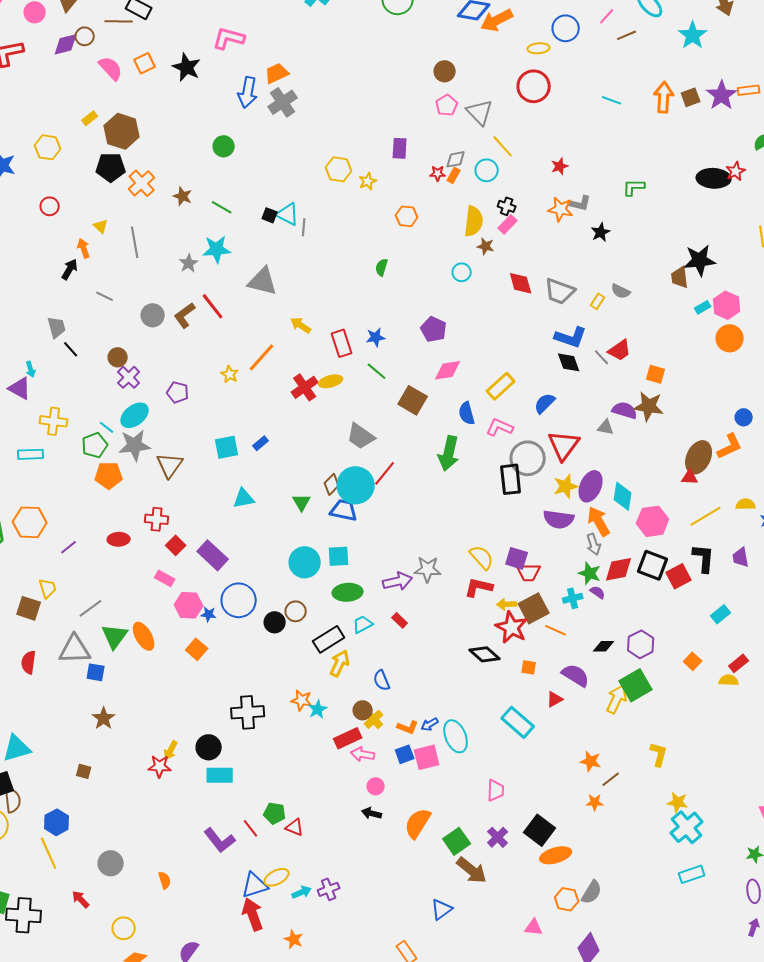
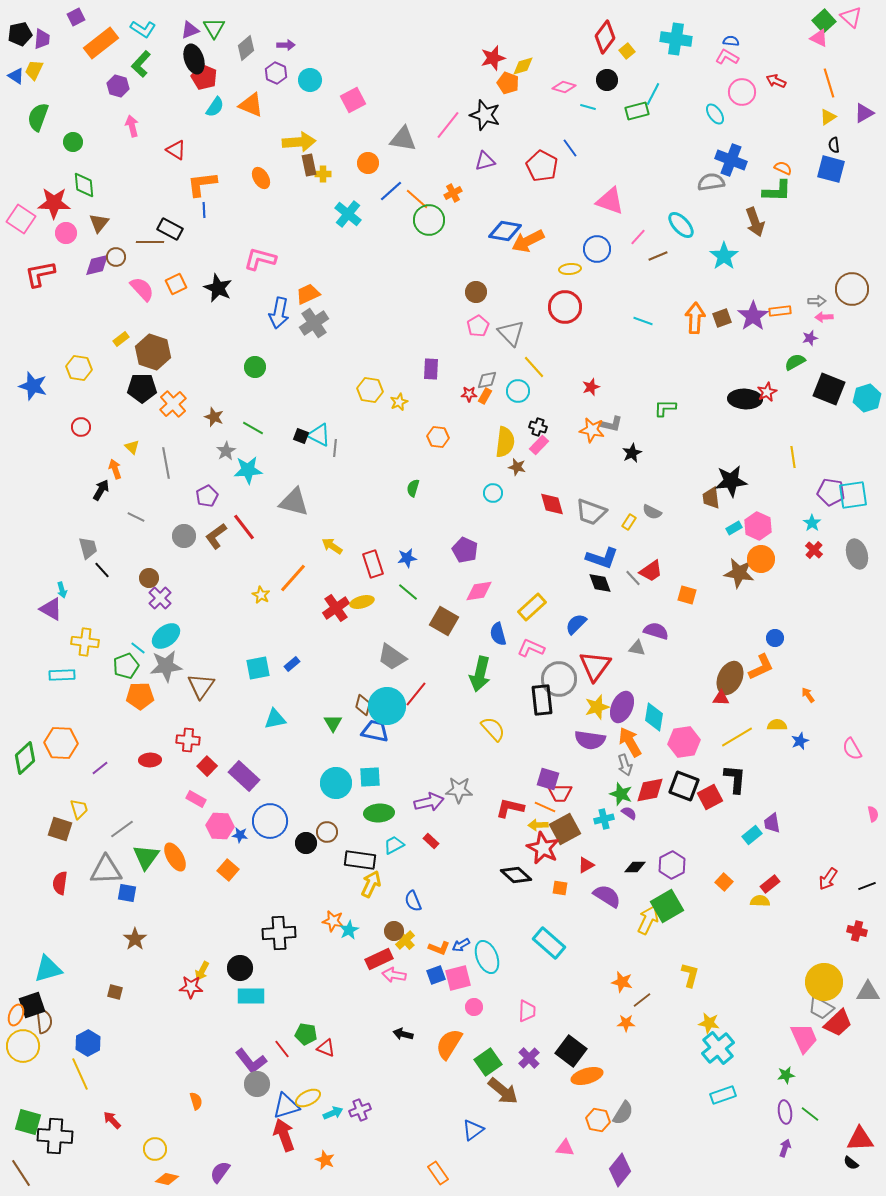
gray star: (189, 263) -> (226, 451), moved
purple pentagon: (178, 392) -> (207, 496), moved, turned 30
brown star: (649, 406) -> (739, 573), moved
brown diamond: (332, 484) -> (363, 705), turned -30
yellow semicircle: (482, 557) -> (493, 729), moved
purple trapezoid: (741, 557) -> (772, 823), moved
orange line: (556, 630) -> (545, 807), moved
black rectangle: (329, 639) -> (360, 860), turned 40
red triangle: (555, 699) -> (586, 865), moved
pink circle: (376, 786) -> (474, 1007), moved
gray circle: (111, 863) -> (257, 1084), moved

